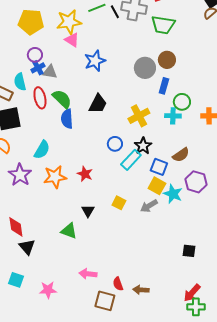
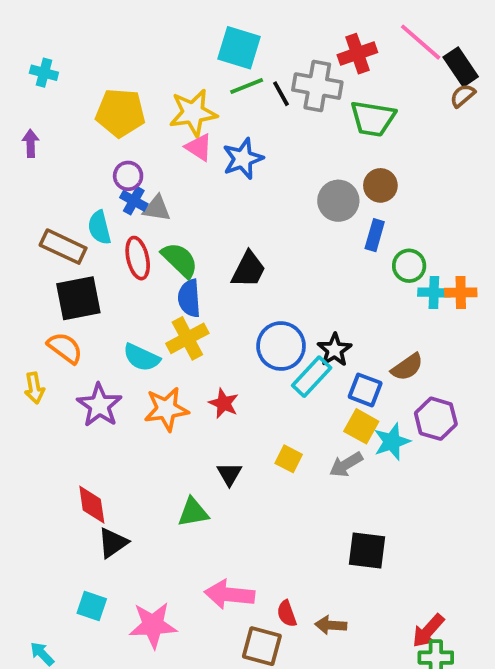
blue star: (95, 61) -> (243, 159), moved
blue cross: (38, 68) -> (134, 201), turned -32
yellow cross: (139, 116) -> (187, 338), moved
cyan cross: (173, 116) -> (434, 292), moved
blue circle: (115, 144) -> (281, 346), size x1.6
cyan semicircle: (42, 150) -> (141, 357), turned 84
cyan star: (173, 194) -> (392, 442), turned 30
green triangle: (69, 231) -> (193, 512), turned -30
black triangle: (27, 247) -> (113, 543), turned 36
black square: (189, 251) -> (367, 551), moved, size x1.5
pink arrow: (88, 274) -> (229, 595), size x1.4
pink star: (48, 290) -> (153, 625), size x1.4

